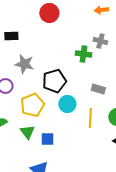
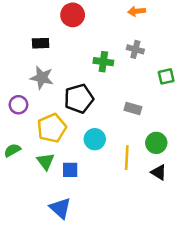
black rectangle: (11, 36) -> (41, 43), moved
green cross: (83, 54) -> (103, 62), moved
cyan circle: (67, 104) -> (95, 139), moved
yellow line: (90, 118) -> (127, 158), moved

